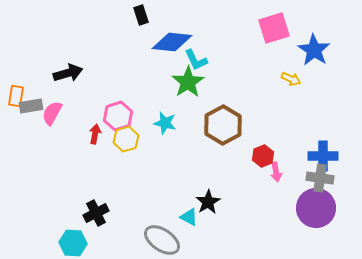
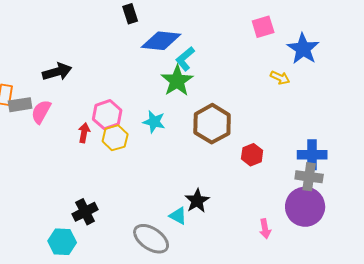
pink square: (274, 28) -> (263, 27), size x0.7
cyan L-shape: (196, 60) -> (185, 59), turned 75
pink arrow: (276, 172) -> (265, 229), moved

